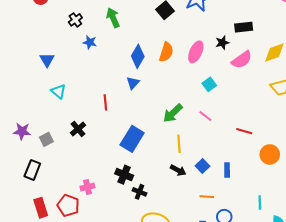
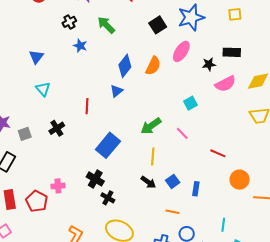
green arrow: (113, 18) -> (106, 25), turned -30
pink ellipse: (196, 52) -> (181, 51), moved

